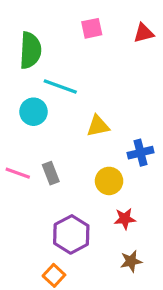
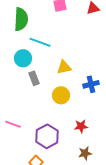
pink line: (18, 173) -> (13, 124), moved
gray rectangle: (51, 173) -> (34, 78), moved
yellow circle: (109, 181) -> (61, 95), moved

